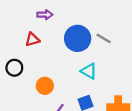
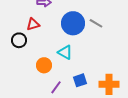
black circle: (14, 68) -> (19, 40), moved
cyan triangle: (89, 71) -> (65, 52), moved

